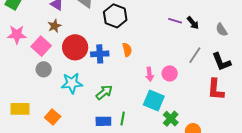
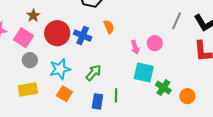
blue cross: (100, 54) -> (83, 36), turned 36
yellow rectangle: (20, 109) -> (28, 89), moved
orange square: (53, 117) -> (64, 94), moved
blue rectangle: (103, 121) -> (97, 101), turned -70

